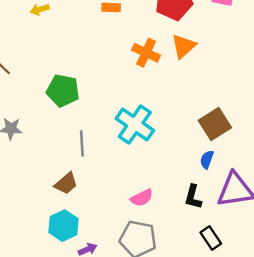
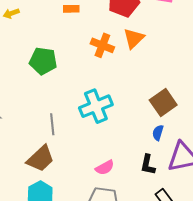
green pentagon: (63, 91) -> (43, 61), moved
cyan cross: (135, 124) -> (96, 106), turned 36
brown trapezoid: (66, 183) -> (41, 159), size x1.4

